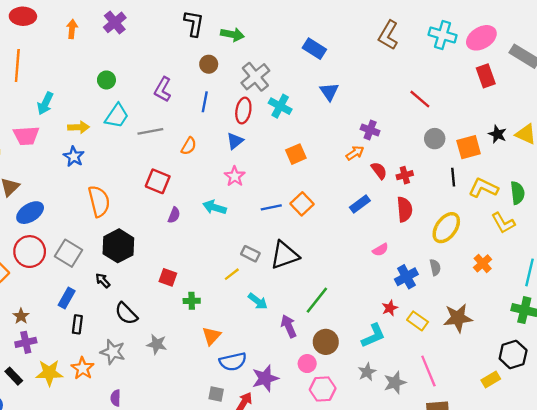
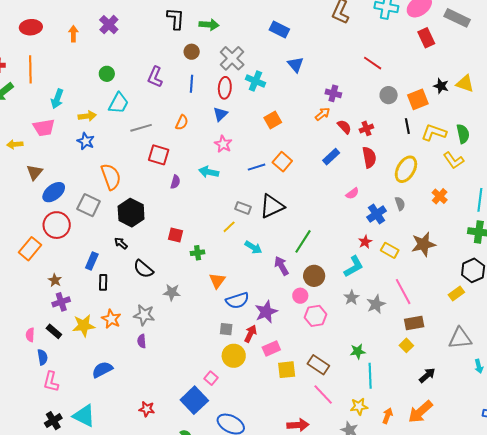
gray line: (150, 131) -> (141, 128), moved
gray square: (68, 253) -> (89, 205), moved
gray star: (113, 352) -> (144, 315), moved

